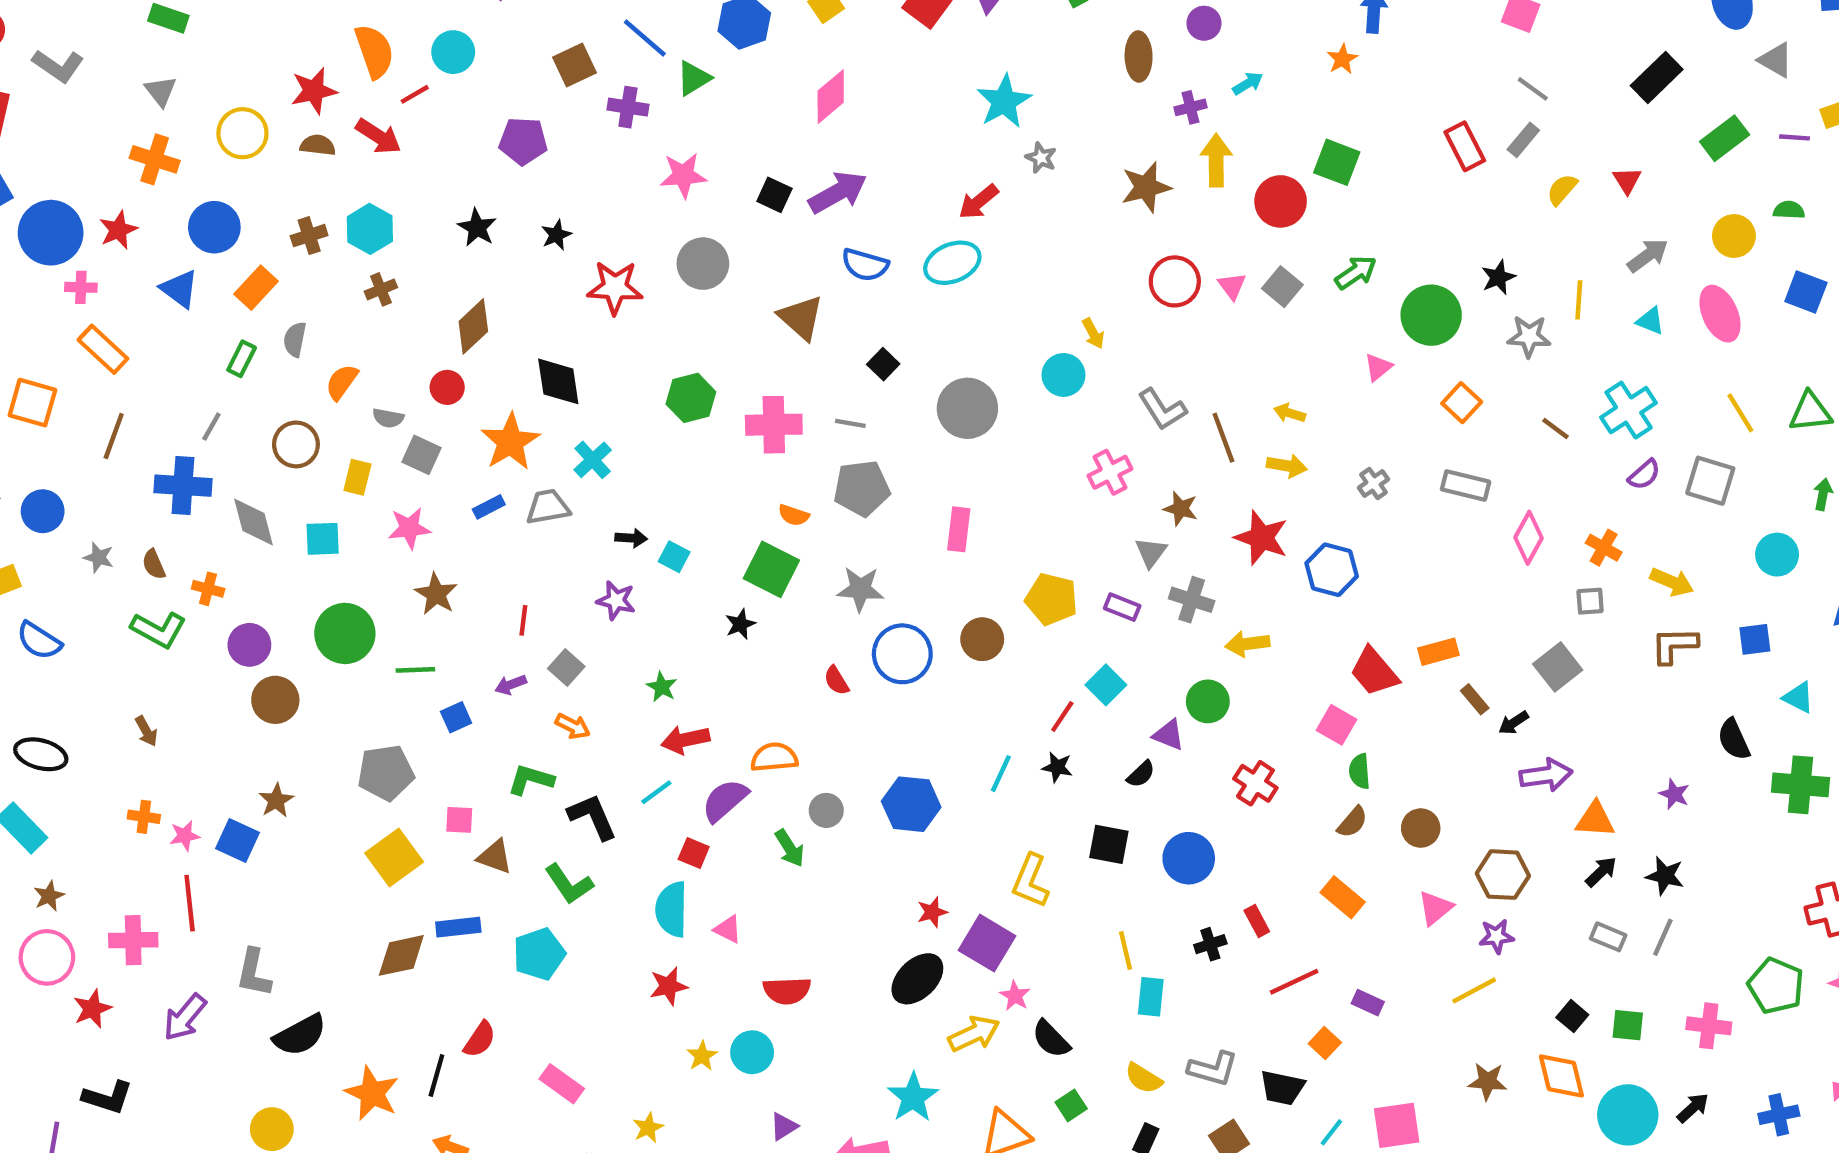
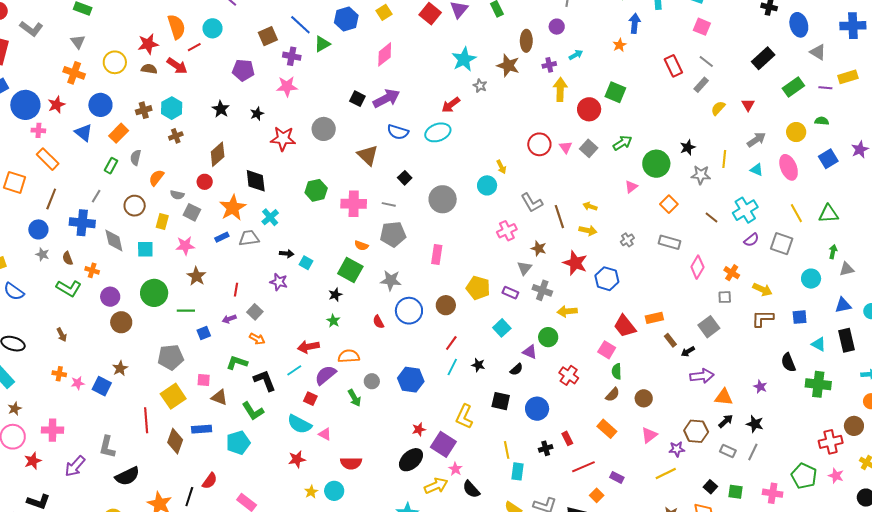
red rectangle: (1465, 146) -> (673, 66), moved
pink star: (683, 175) -> (287, 86), moved
brown star: (1146, 187) -> (508, 66), moved, turned 30
blue square: (1806, 292) -> (828, 159), turned 36
blue circle: (43, 511) -> (38, 229), moved
green star: (662, 687) -> (333, 321), moved
red line: (1062, 716) -> (451, 343), moved
brown hexagon: (1503, 875) -> (696, 431), moved
red line: (190, 903) -> (146, 420), moved
cyan semicircle: (672, 909) -> (299, 424), turned -65
brown diamond: (401, 955) -> (175, 441), turned -60

